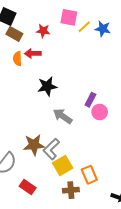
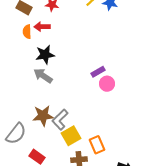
black star: (47, 86) -> (45, 55), moved
purple rectangle: (90, 100) -> (98, 72), turned 32
gray arrow: (63, 116) -> (43, 76), moved

